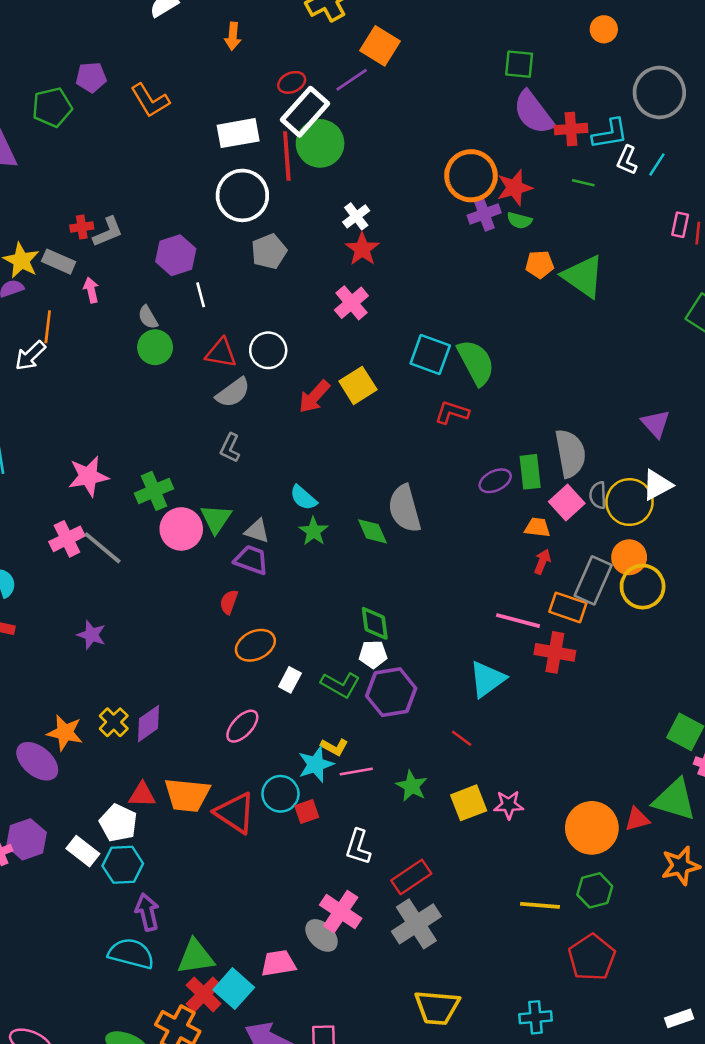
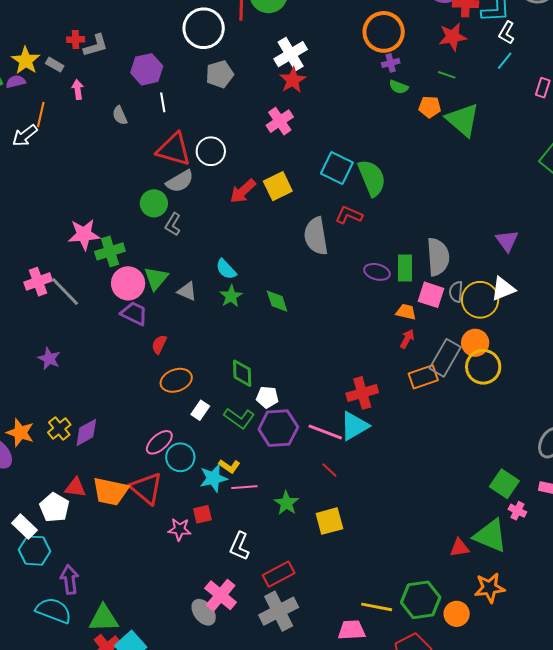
cyan line: (657, 165) -> (505, 61), moved
green line: (583, 183) -> (447, 75), moved
red star: (515, 188) -> (453, 37), moved
purple cross: (484, 214) -> (391, 63), size x0.7
white cross: (356, 216) -> (291, 54), size x1.5
green semicircle: (519, 220) -> (399, 87), moved
gray rectangle: (59, 262) -> (55, 65), size x0.7
green circle: (155, 347) -> (154, 203), moved
red triangle: (221, 353) -> (174, 149), size x1.4
pink star: (88, 476) -> (84, 234), moved
purple ellipse: (495, 481) -> (377, 272), turned 35
pink square: (567, 502) -> (431, 295), turned -36
gray semicircle: (405, 509) -> (316, 236), moved
purple trapezoid: (251, 560) -> (134, 313), moved
orange rectangle: (568, 607) -> (423, 377), turned -44
pink line: (518, 621) -> (325, 432), moved
green diamond: (375, 623) -> (242, 373), moved
red cross: (555, 652) -> (362, 393), moved, turned -32
cyan circle: (280, 794) -> (180, 457), moved
pink star: (509, 805) -> (179, 529), moved
red triangle: (235, 813) -> (146, 488), moved
orange circle: (592, 828) -> (457, 614), moved, size x0.6
cyan hexagon: (123, 865) -> (34, 551), moved
green hexagon: (595, 890) -> (421, 600), size x1.4
pink trapezoid: (278, 963) -> (352, 630), moved

